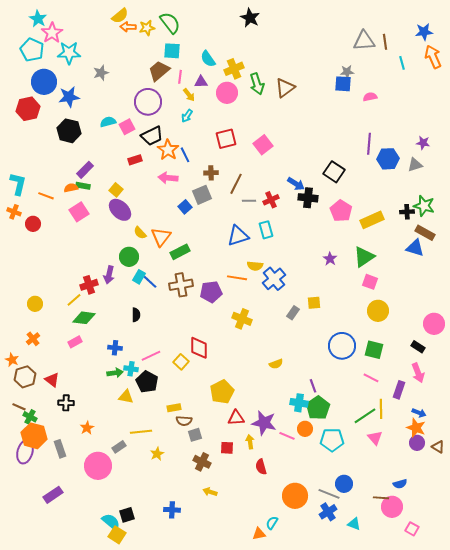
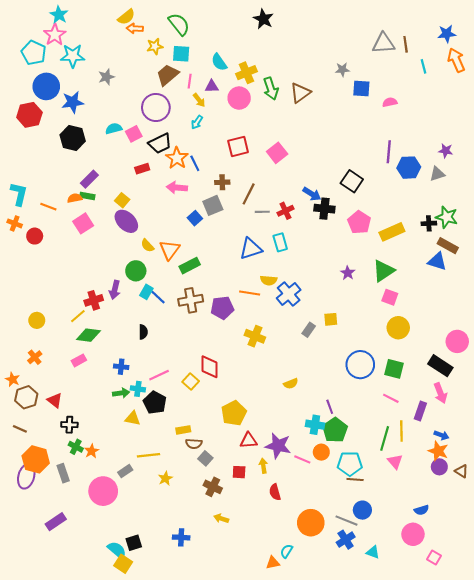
cyan star: (38, 19) -> (59, 15), moved
yellow star: (147, 28) -> (155, 46), moved
gray star: (347, 72) -> (342, 70), moved
black rectangle: (418, 347) -> (440, 366), size x1.6
green line: (365, 416) -> (385, 438), turned -40
green cross: (30, 417) -> (76, 447), moved
gray square: (195, 435) -> (205, 458), turned -32
brown line: (381, 498) -> (355, 479), moved

